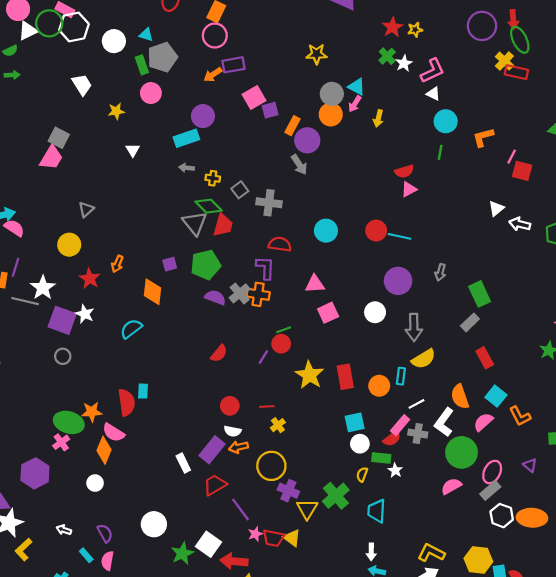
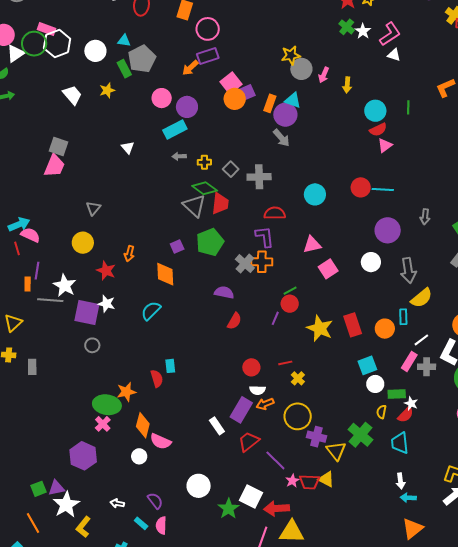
pink circle: (215, 36) -> (208, 29), moved
yellow star: (316, 54) -> (291, 55), moved
cyan triangle: (357, 87) -> (293, 100), moved
pink circle: (151, 93) -> (162, 98), moved
yellow star: (116, 111) -> (107, 90), moved
orange circle: (331, 114) -> (235, 99), moved
cyan circle: (446, 121) -> (375, 111), moved
purple semicircle: (215, 297) -> (224, 293), moved
red semicircle: (127, 402) -> (157, 379), size x0.7
pink semicircle: (113, 433) -> (161, 441), moved
red semicircle: (392, 438) -> (406, 415), moved

